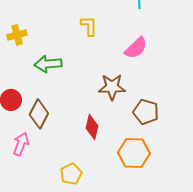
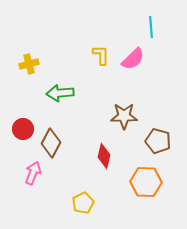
pink semicircle: (136, 48) -> (133, 59), moved

